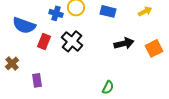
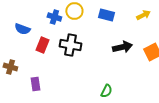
blue semicircle: (24, 25) -> (22, 29), size x0.7
black cross: (72, 41) -> (70, 45), turned -30
brown cross: (12, 63) -> (10, 67), turned -32

